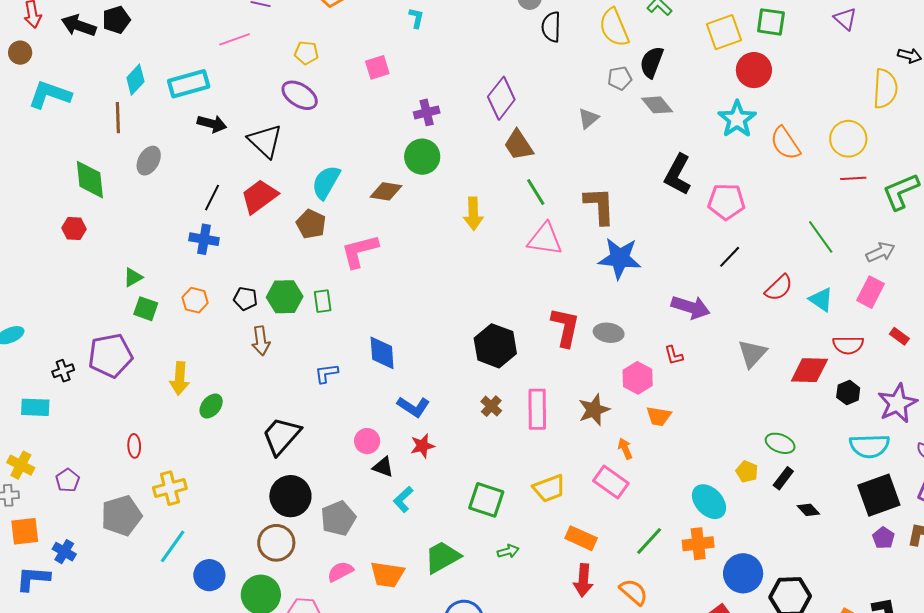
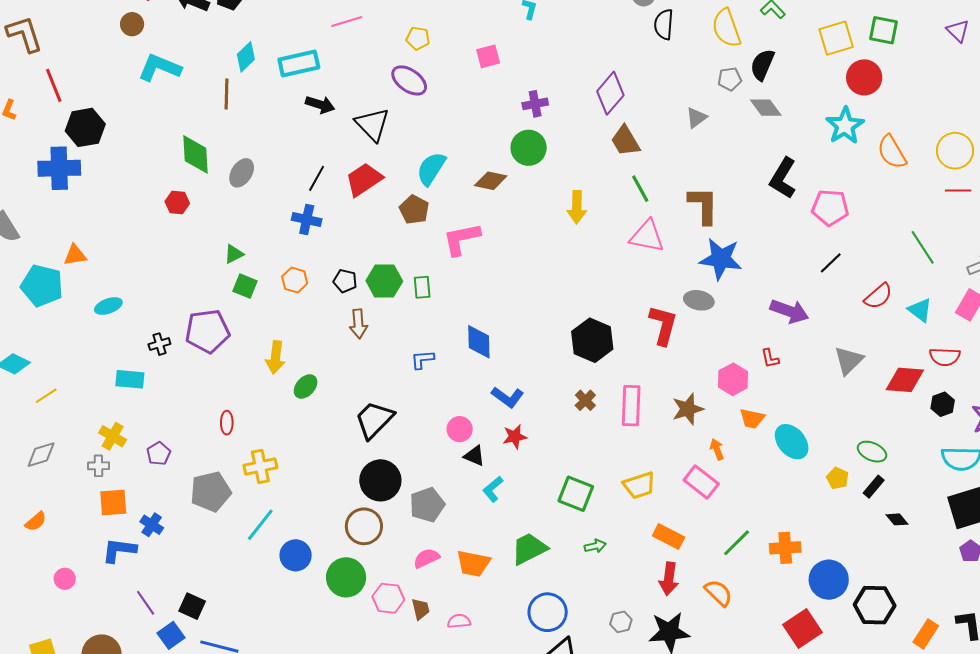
gray ellipse: (149, 161) -> (242, 173), moved
gray ellipse: (609, 333) -> (699, 300), moved
cyan ellipse: (709, 502) -> (792, 442), moved

